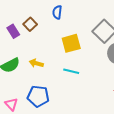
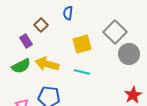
purple rectangle: (13, 31) -> (26, 41), moved
yellow arrow: (36, 63) -> (47, 64), size x1.6

